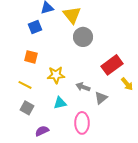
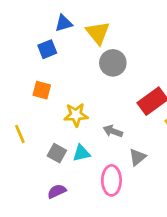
yellow line: (25, 85) -> (20, 134), moved, turned 40
gray triangle: (101, 98) -> (137, 157), moved
gray square: (27, 108) -> (57, 153), moved

